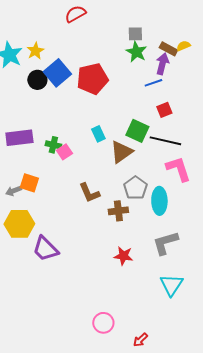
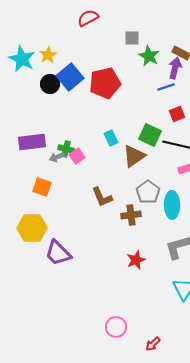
gray square: (135, 34) -> (132, 38), moved
gray arrow: (13, 191) -> (57, 157), moved
red star: (123, 256) -> (136, 260), turned -30

